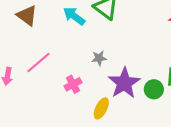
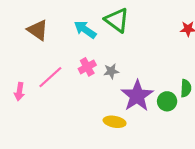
pink cross: (73, 84) -> (87, 67), moved
yellow ellipse: (101, 108) -> (115, 122), turned 75

